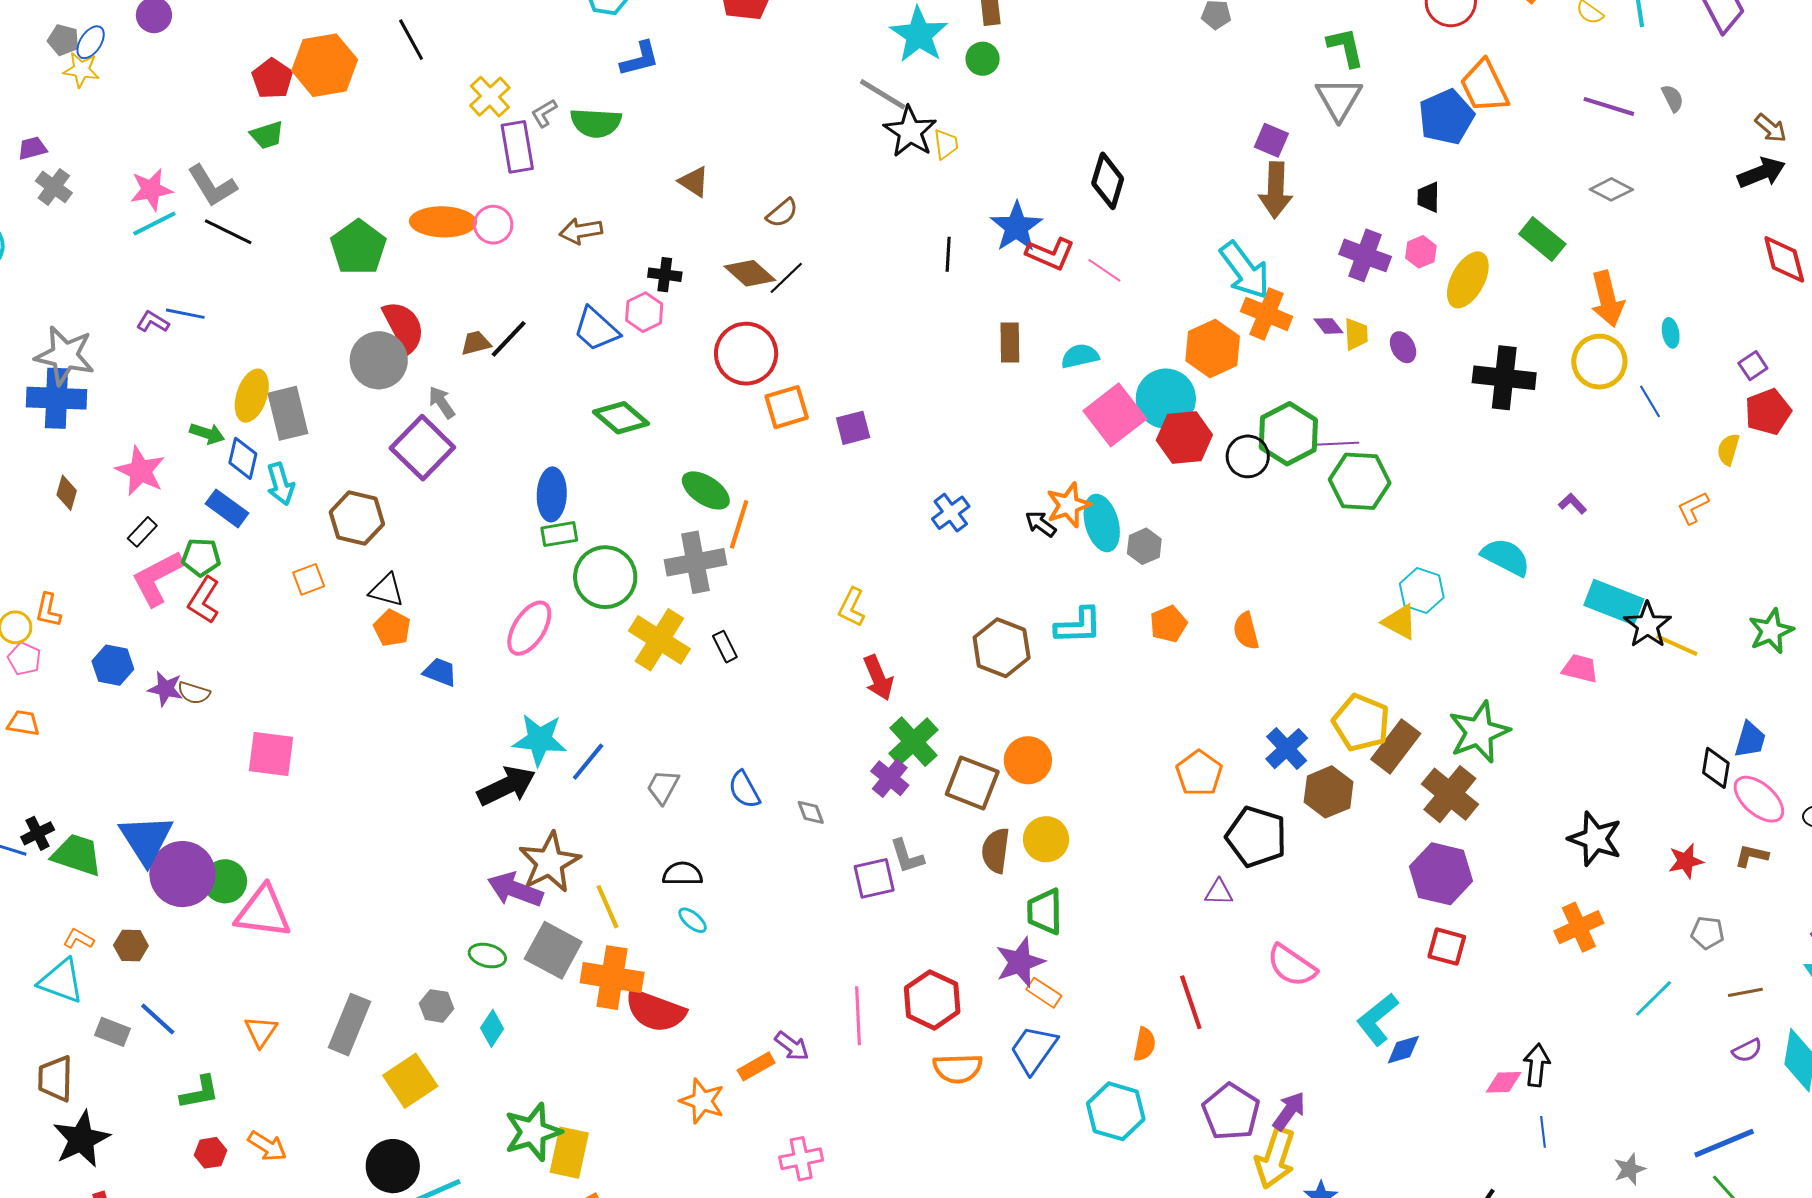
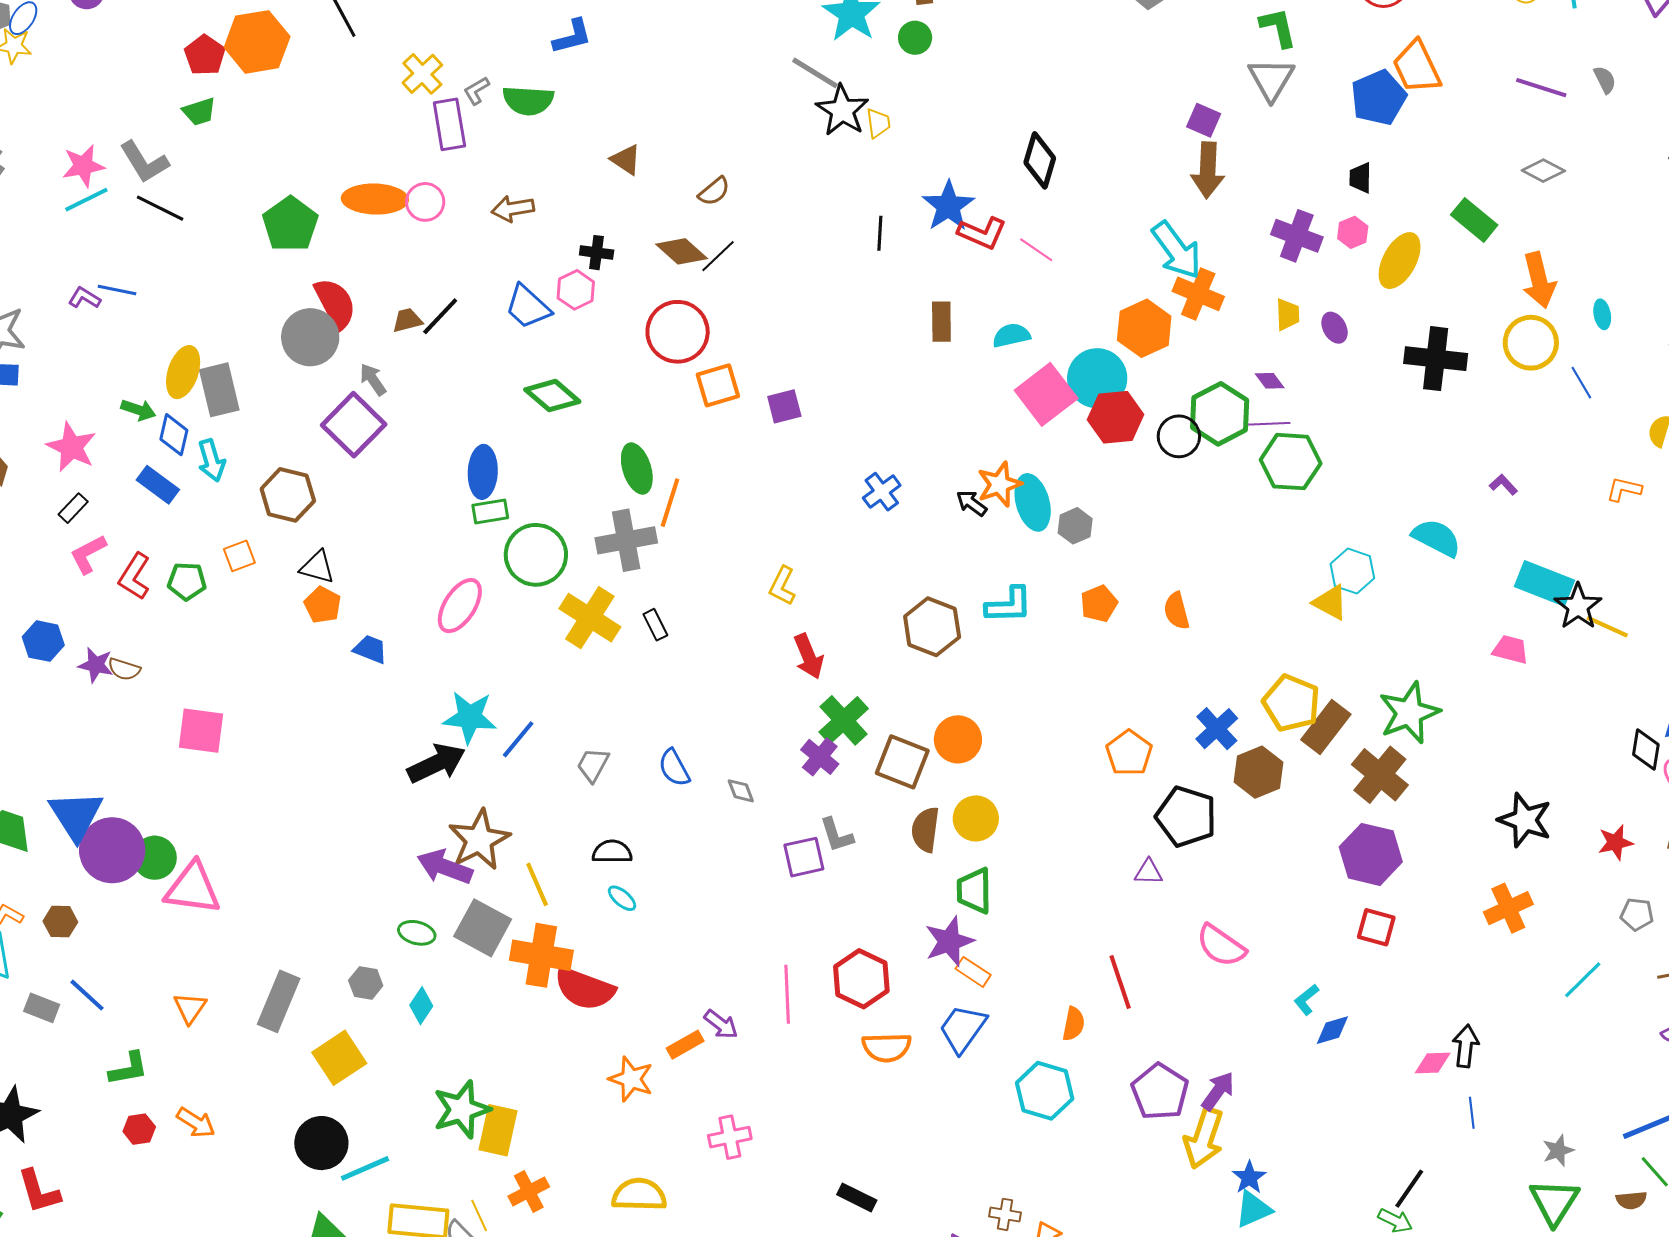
purple diamond: (1328, 326) -> (1270, 381), moved
green ellipse: (706, 490) -> (637, 469), turned 39
orange L-shape: (1693, 508) -> (1624, 489), turned 39
green pentagon: (201, 557) -> (187, 581), moved
pink L-shape: (157, 578) -> (88, 554), size x0.7
cyan L-shape: (1377, 1019) -> (1306, 1000), size x0.6

